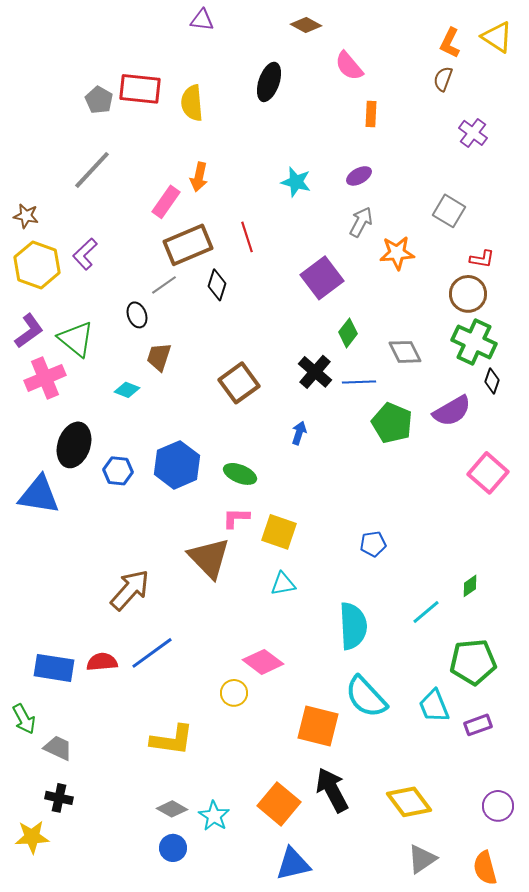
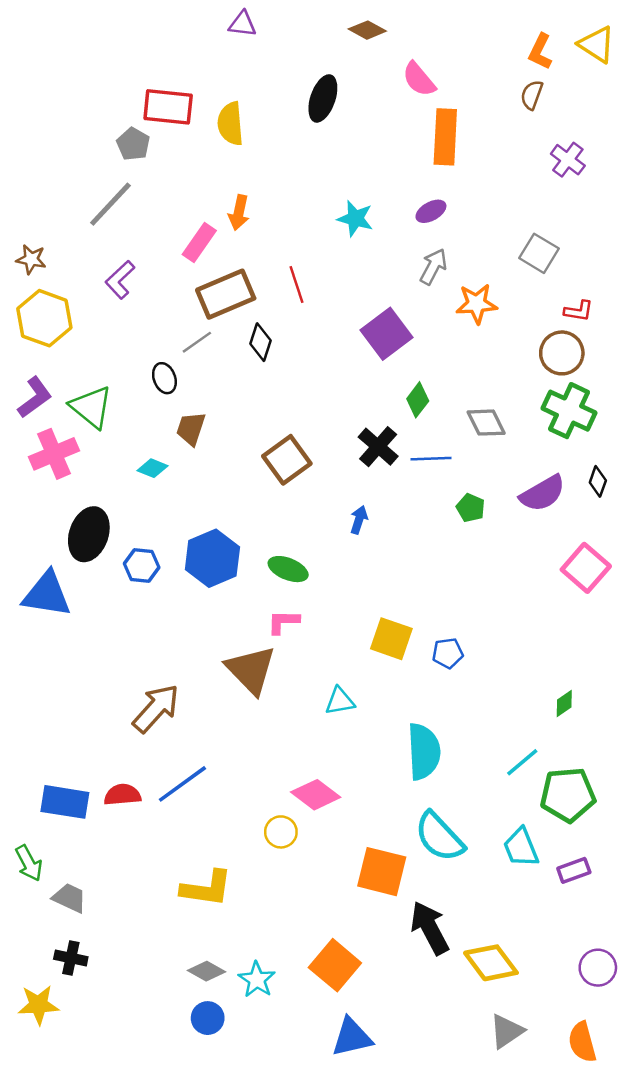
gray pentagon: (99, 100) -> (133, 144), moved
orange rectangle: (371, 114) -> (445, 137), size x1.8
purple L-shape: (85, 254) -> (120, 280), moved
black diamond: (492, 381) -> (598, 481), moved
green pentagon: (392, 423) -> (471, 508), size x0.6
yellow square: (279, 532) -> (391, 639), moved
cyan line: (426, 612) -> (522, 762), moved
black arrow: (332, 790) -> (430, 928), moved

